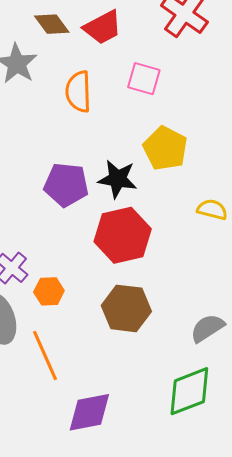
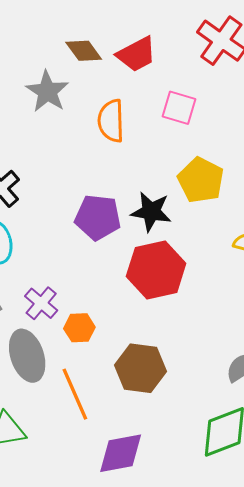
brown hexagon: (126, 308) -> (141, 368), moved

